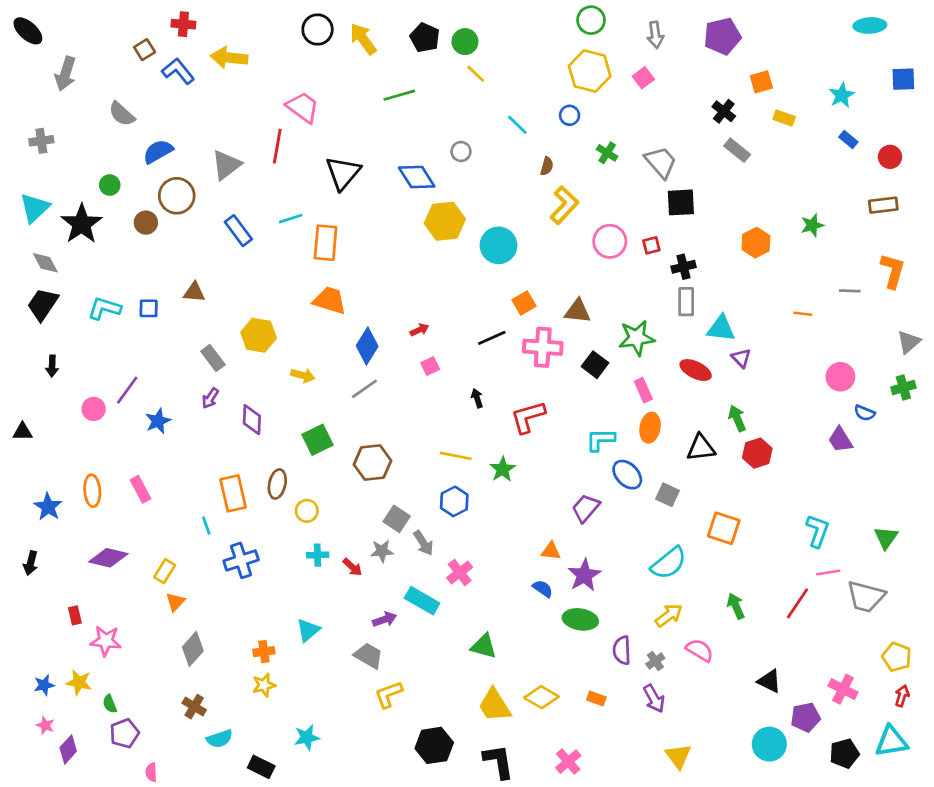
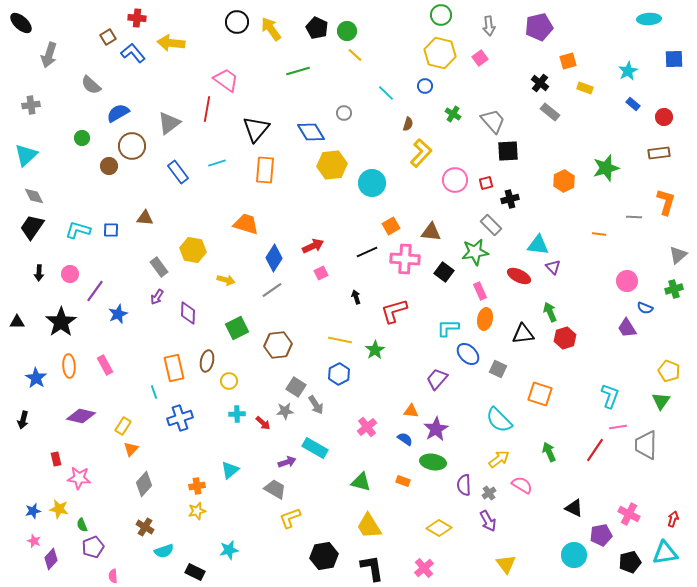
black star: (82, 224) -> (61, 322), moved
green star: (812, 225) -> (606, 168), size x1.5
orange rectangle: (326, 243) -> (265, 170), moved
gray rectangle: (686, 302) -> (491, 225), moved, turned -45
red arrow: (419, 330) -> (313, 246), size x1.5
pink circle: (94, 409) -> (70, 274), moved
cyan semicircle: (669, 563) -> (499, 420), turned 84
pink cross: (460, 572) -> (367, 427), moved
gray trapezoid: (866, 597) -> (646, 445), turned 76
yellow pentagon: (897, 657) -> (669, 371), moved
yellow diamond: (541, 697) -> (439, 528), moved
orange rectangle: (596, 699) -> (403, 481), moved

